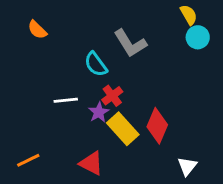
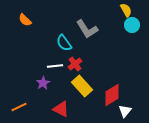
white line: (66, 100) -> (55, 66), moved
purple star: (99, 112) -> (43, 83), moved
red diamond: (157, 126) -> (112, 95), moved, turned 35

